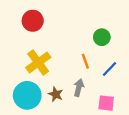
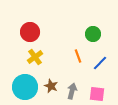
red circle: (33, 21) -> (30, 32), moved
yellow cross: (38, 62) -> (35, 57), size x0.7
gray arrow: (79, 88) -> (72, 91), moved

